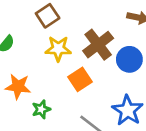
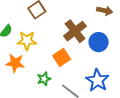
yellow star: (58, 49) -> (27, 41), moved
green star: (41, 109) -> (44, 79), moved

